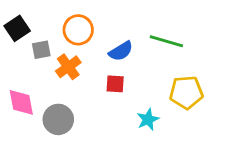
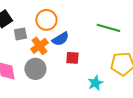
blue semicircle: (121, 51) -> (60, 39), moved
gray circle: (58, 119) -> (35, 69), moved

